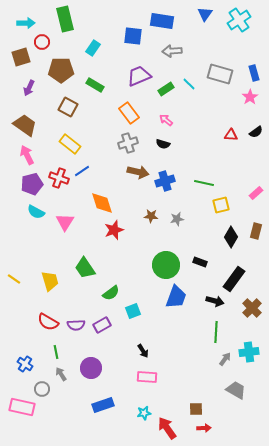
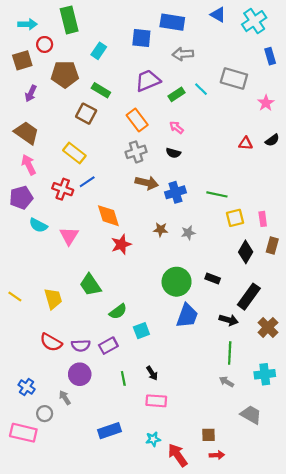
blue triangle: (205, 14) -> (218, 15), turned -35
blue rectangle: (254, 73) -> (270, 56), moved
brown square: (68, 107) -> (86, 114), moved
purple pentagon: (32, 184) -> (21, 198), moved
pink rectangle: (256, 193) -> (263, 219), moved, turned -56
green line: (56, 352) -> (123, 378), moved
gray arrow: (225, 359) -> (227, 382), moved, turned -96
purple circle: (91, 368) -> (80, 374), moved

